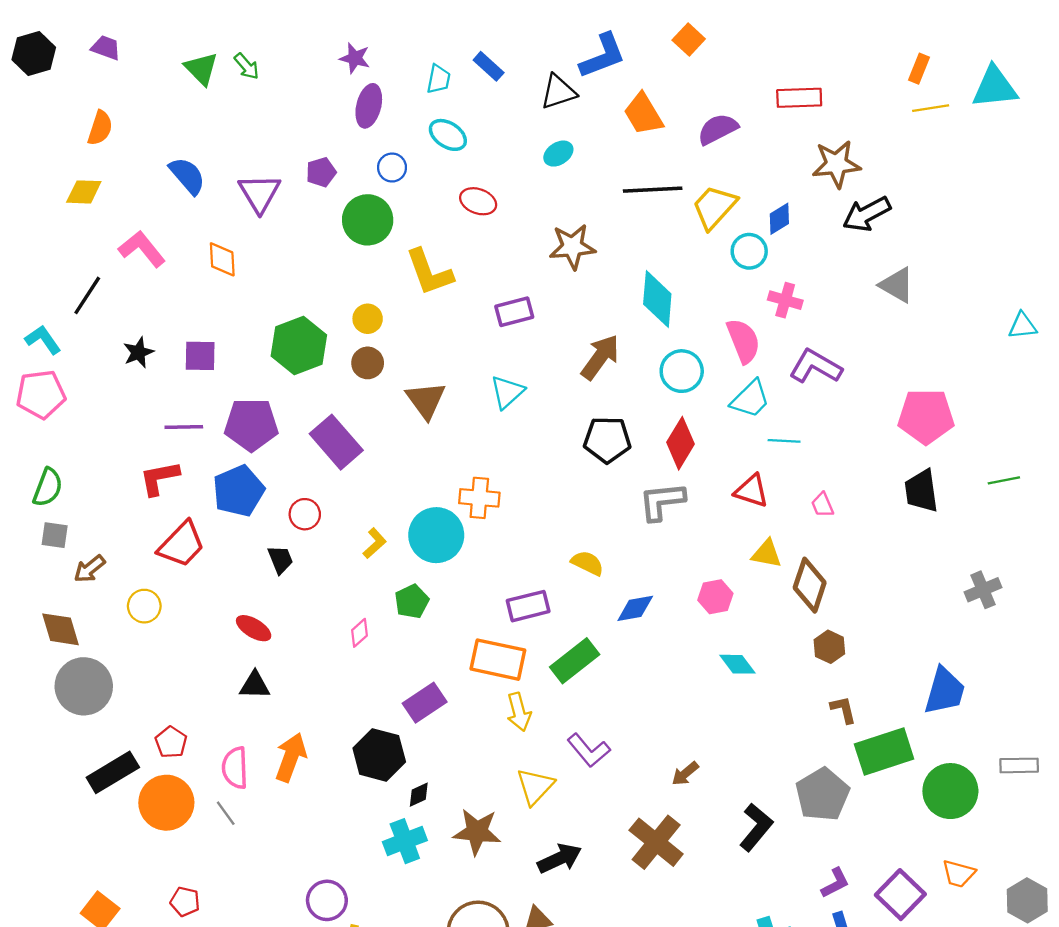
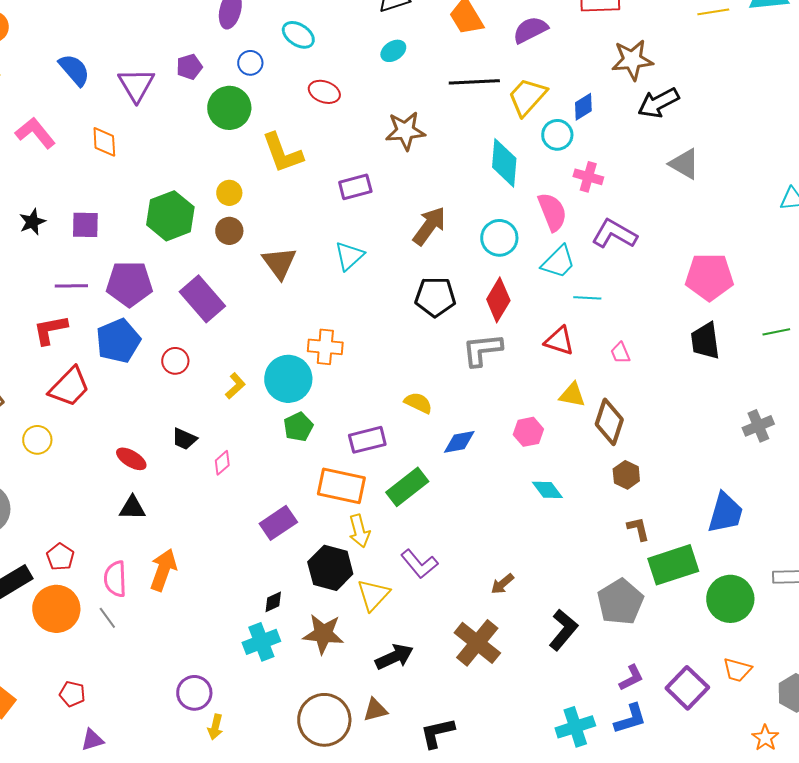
cyan diamond: (657, 299) -> (504, 163), moved
black trapezoid: (280, 560) -> (184, 439), moved, turned 136
green pentagon: (412, 601) -> (298, 427), moved
black hexagon: (379, 755) -> (330, 568), moved

